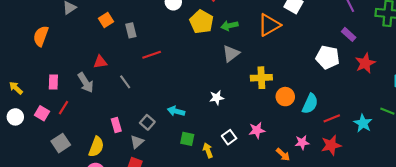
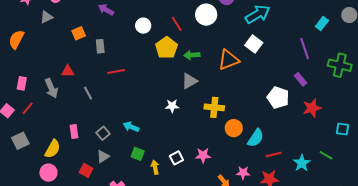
white star: (217, 98) -> (172, 106), moved
gray triangle: (137, 142) -> (103, 156), moved

